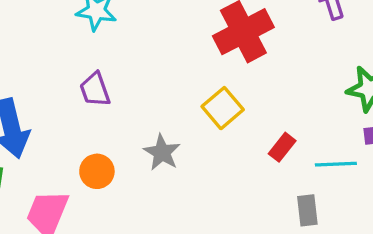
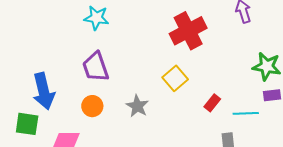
purple trapezoid: (95, 90) -> (96, 67), size x1.4
orange circle: (97, 171) -> (92, 106), moved

